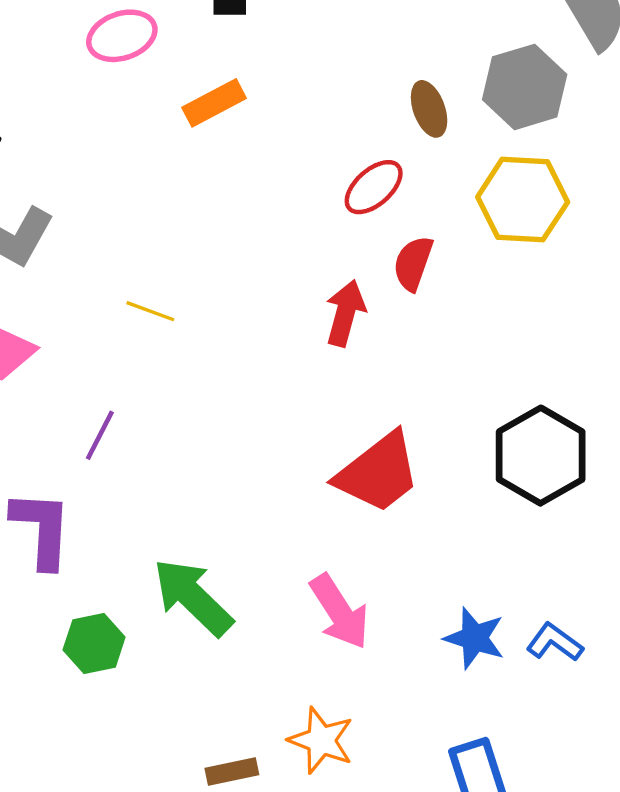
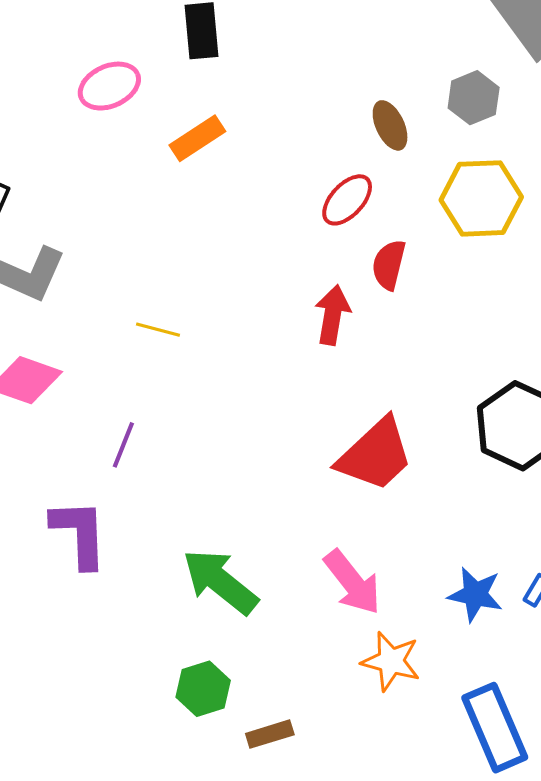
gray hexagon: (525, 87) -> (474, 98), size x0.7
green hexagon: (94, 644) -> (203, 689), moved
orange star: (321, 740) -> (391, 661), moved

